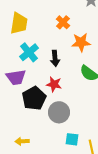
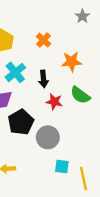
orange cross: (63, 22) -> (43, 40), moved
red star: (54, 84) -> (54, 102), moved

